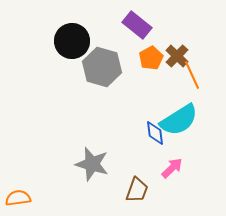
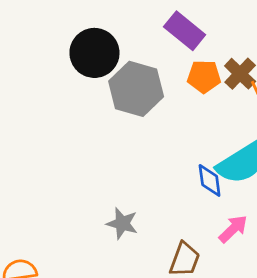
orange pentagon: (151, 58) -> (204, 76), turned 30
gray star: (92, 164) -> (122, 223), size x0.7

